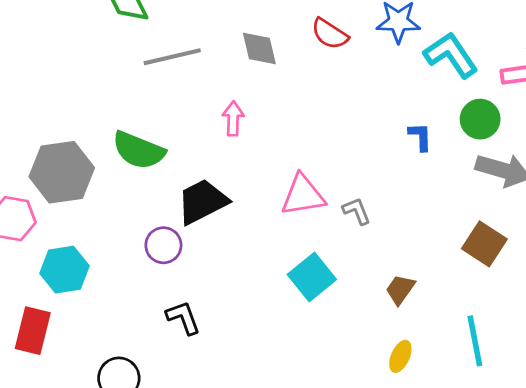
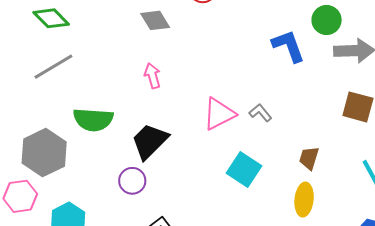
gray line: (172, 57) -> (53, 67), moved
blue L-shape: (420, 137) -> (288, 46), size x1.6
yellow ellipse: (400, 356) -> (304, 200), moved, size x1.4

